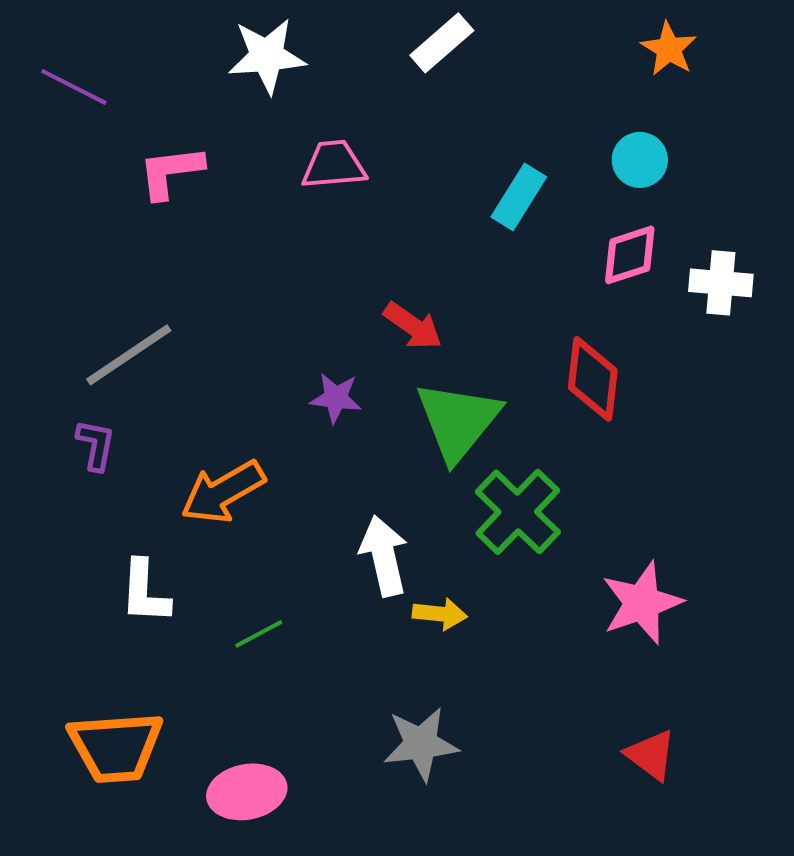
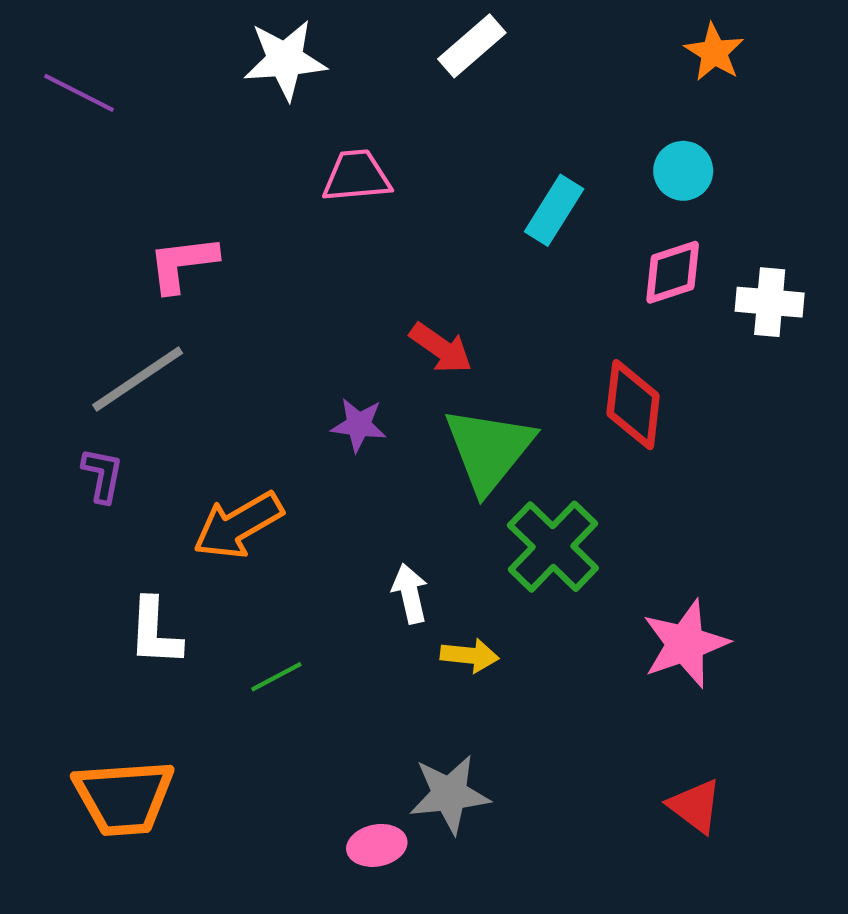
pink L-shape: (171, 172) -> (183, 264), moved
white arrow: (384, 556) -> (410, 594), size x0.7
pink ellipse: (247, 792) -> (377, 845), moved, size x0.7

